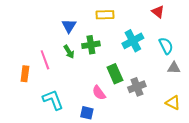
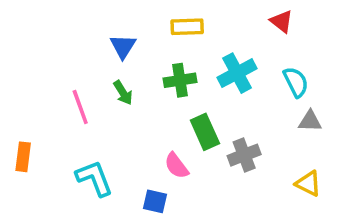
green cross: (91, 45) -> (180, 80), moved
orange rectangle: (25, 74) -> (23, 157), moved

